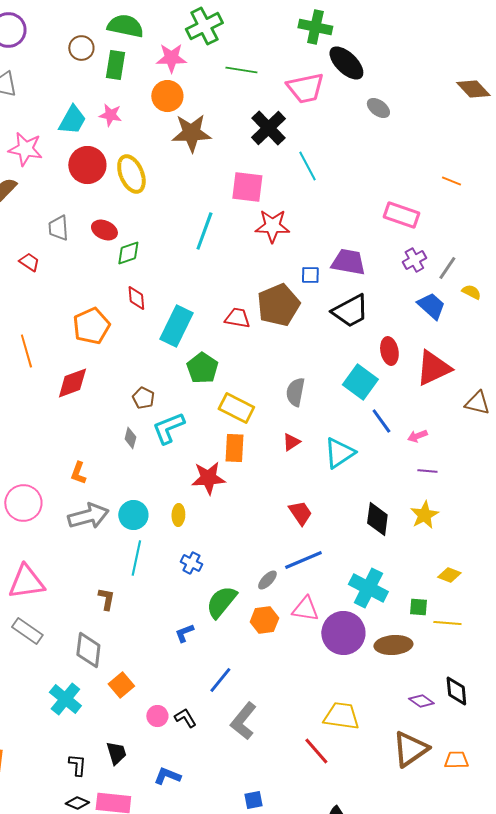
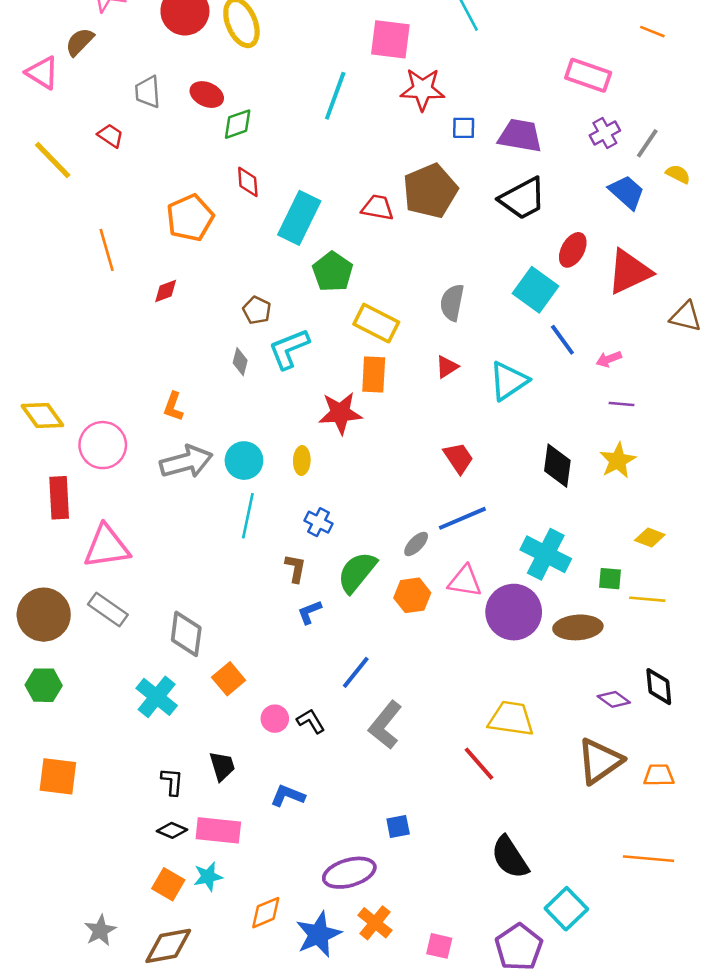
blue square: (310, 275) -> (464, 128), moved
red ellipse: (389, 351) -> (573, 250), turned 40
red diamond: (72, 383) -> (166, 291), size x0.6
brown L-shape: (106, 599) -> (295, 568), moved

